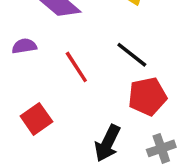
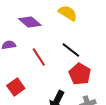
red pentagon: (147, 96) -> (80, 74), turned -30

